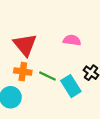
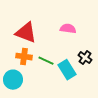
red triangle: (25, 45) -> (26, 33), turned -30

